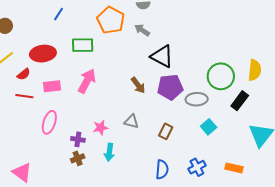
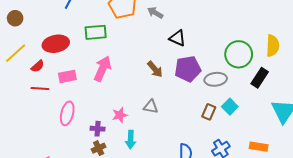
black triangle: (162, 56) -> (177, 38), size x0.7
brown rectangle: (166, 131) -> (209, 112), moved

